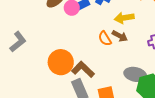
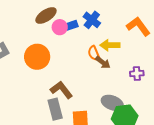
orange semicircle: (105, 39) -> (94, 53), moved
orange circle: (61, 62) -> (37, 57), moved

